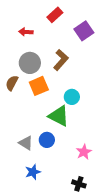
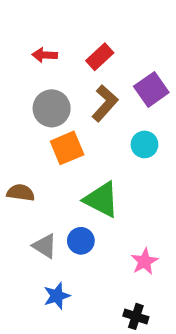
red rectangle: (55, 15) -> (100, 57), moved
purple square: (84, 31) -> (151, 89), moved
brown semicircle: (12, 83) -> (21, 193), moved, turned 70
cyan circle: (72, 97) -> (144, 144), moved

